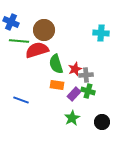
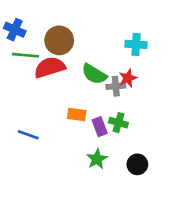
green semicircle: (56, 64) -> (94, 74), moved, turned -42
red star: (75, 69) -> (128, 78), moved
gray cross: (86, 75) -> (116, 86), moved
purple rectangle: (74, 94) -> (100, 127), turned -64

